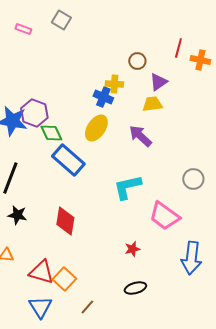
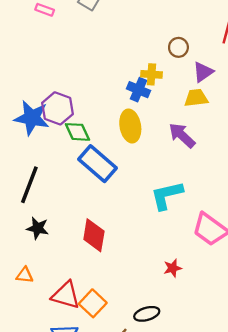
yellow ellipse: (96, 128) -> (130, 126), turned -44
black ellipse: (135, 288) -> (147, 314), moved

